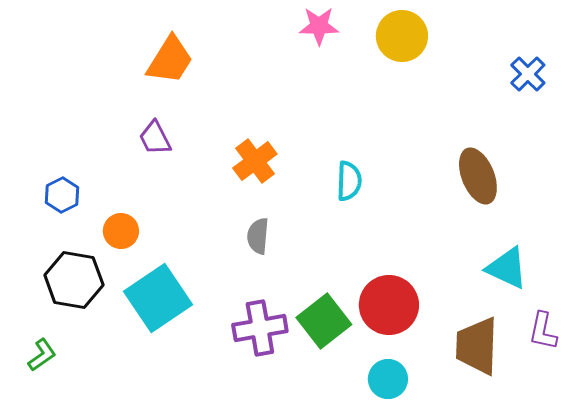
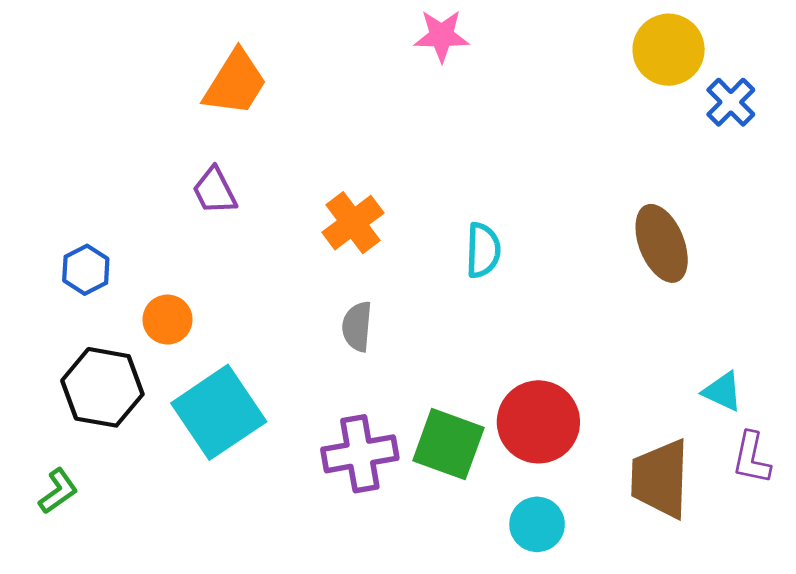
yellow circle: (402, 36) -> (669, 50), moved
cyan triangle: (507, 268) -> (723, 391), moved, size x0.7
green square: (324, 321) -> (448, 444), turned -32

